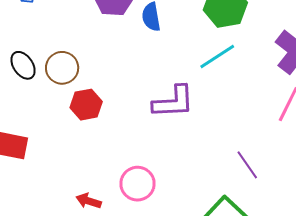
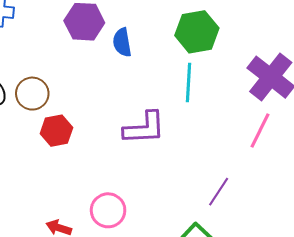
cyan line: (217, 57) -> (189, 83), turned -54
purple line: (247, 165) -> (219, 192), turned 68

